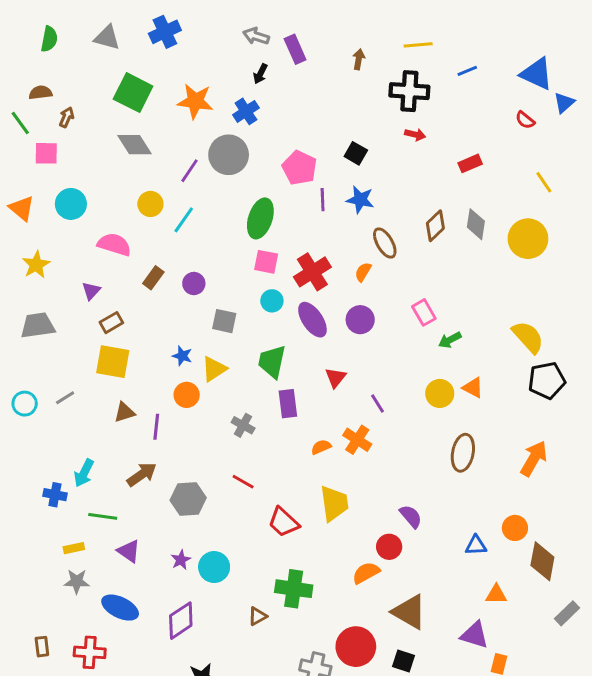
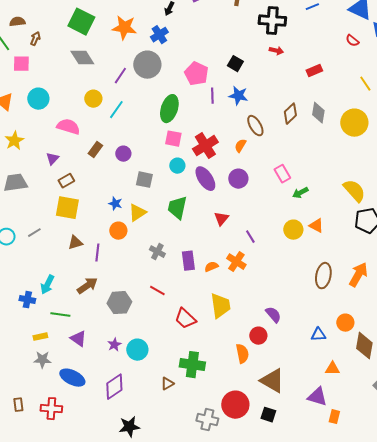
purple rectangle: (288, 404) -> (188, 261), moved
brown ellipse: (463, 453) -> (323, 276), moved
orange semicircle: (366, 573) -> (242, 354), turned 108

